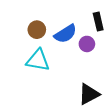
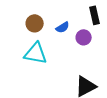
blue semicircle: (65, 34) -> (63, 27), size x0.6

